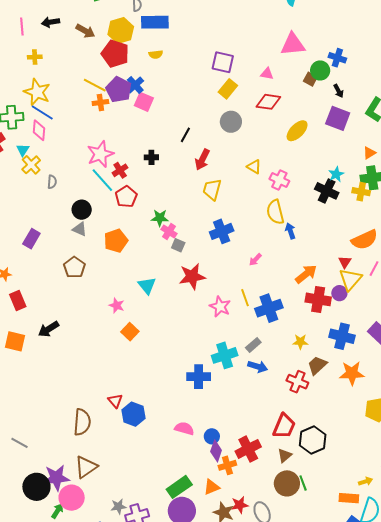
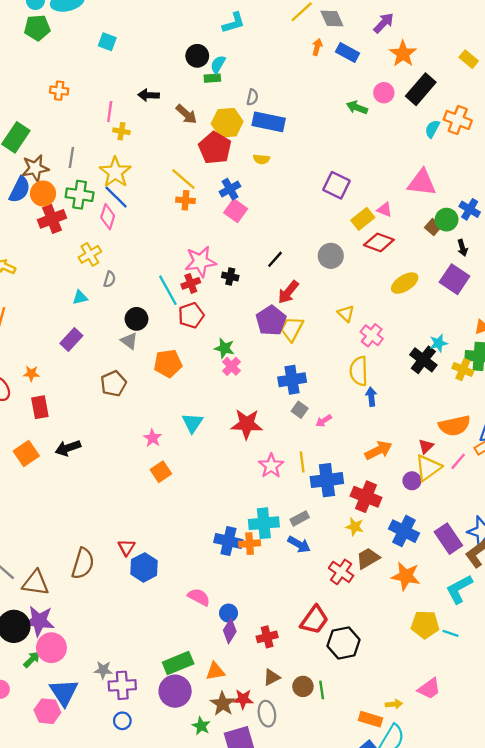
pink line: (22, 27) -> (110, 112), moved
yellow rectangle: (228, 89) -> (363, 219), moved
purple pentagon: (119, 90) -> (271, 320), moved
cyan triangle: (23, 150) -> (80, 298), moved, turned 32
pink star: (100, 154) -> (200, 262), moved
gray square: (178, 245) -> (300, 410), moved
red cross: (318, 299) -> (366, 497), moved
orange square: (15, 341) -> (26, 454), turned 30
red cross: (248, 449) -> (267, 637), size x0.7
brown triangle: (285, 455) -> (272, 677), moved
orange cross: (227, 465) -> (250, 544), moved
brown triangle: (86, 467) -> (36, 583), moved, turned 30
brown circle: (287, 483) -> (303, 686), size x0.7

